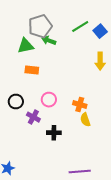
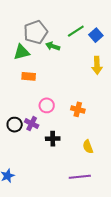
green arrow: (49, 41) -> (53, 46), moved
black circle: (16, 101) -> (15, 125), moved
yellow semicircle: (85, 120) -> (88, 147), moved

